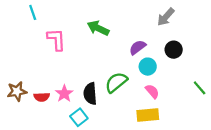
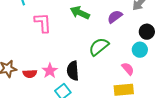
purple semicircle: (138, 47) -> (115, 17), moved
cyan circle: (148, 67) -> (140, 50), moved
green semicircle: (116, 82) -> (99, 47), moved

